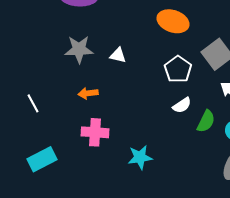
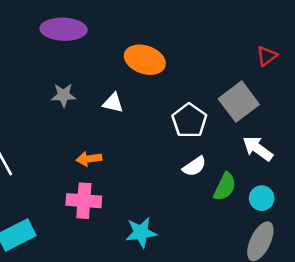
orange ellipse: (173, 21) -> (145, 60), moved
gray star: (79, 49) -> (64, 95), size x0.7
orange arrow: (88, 93) -> (89, 159), moved

